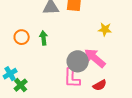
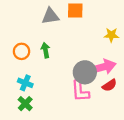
pink arrow: (95, 58) -> (103, 67), turned 130
cyan cross: (10, 74) -> (25, 83), moved, turned -32
red semicircle: (100, 85) -> (109, 85), moved

